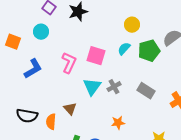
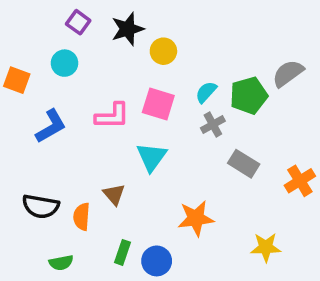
yellow circle: (132, 25) -> (163, 51), moved
pink L-shape: (69, 63) -> (112, 116), turned 65
gray cross: (114, 87) -> (213, 125), moved
orange star: (118, 123) -> (196, 218), size x1.5

